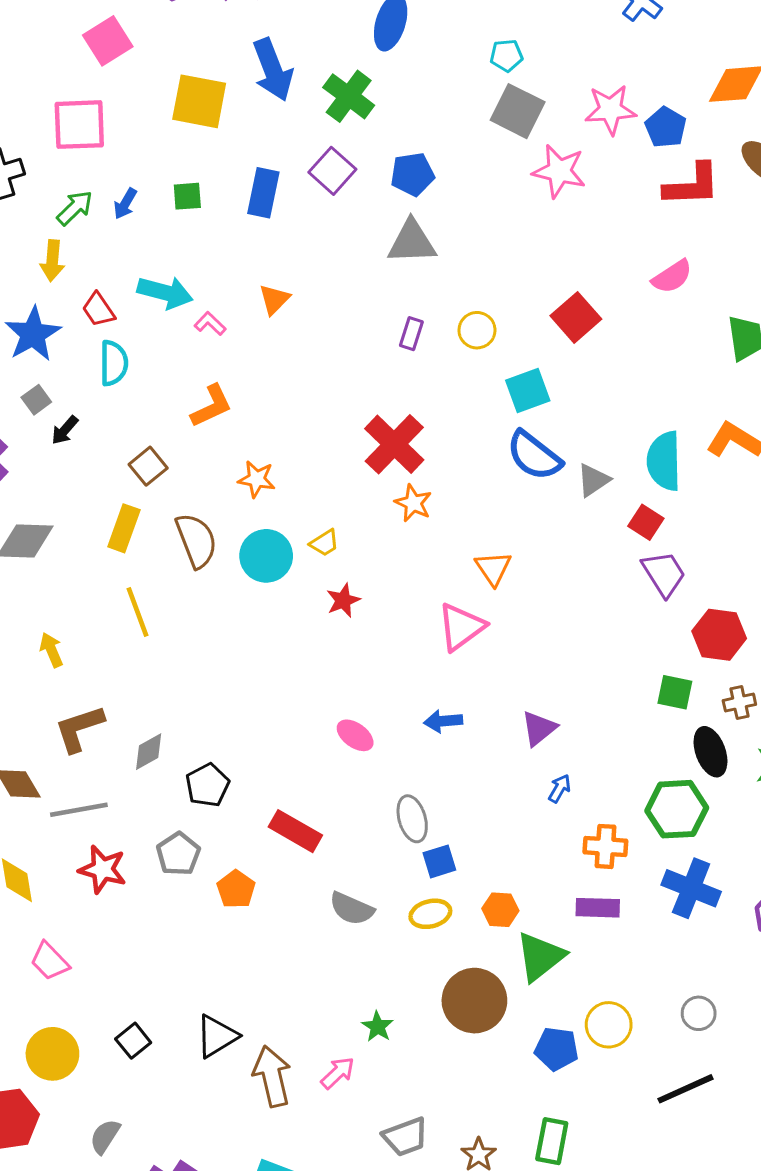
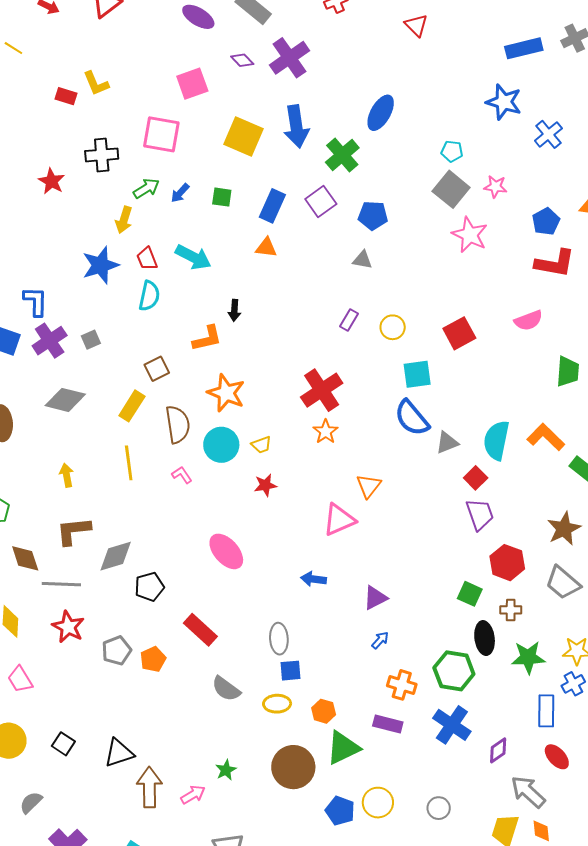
pink star: (610, 110) -> (495, 187), moved, size x0.7
gray triangle: (412, 242) -> (363, 260), size x0.6
orange triangle: (274, 299) -> (266, 248), moved, turned 40
pink L-shape: (210, 324) -> (182, 475), moved
gray square: (36, 400) -> (91, 340), moved
black arrow: (65, 430) -> (234, 310), moved, turned -50
orange star: (257, 479) -> (226, 393), size x1.5
pink ellipse: (355, 735) -> (226, 551), moved, size x1.5
gray diamond: (149, 752) -> (116, 556), size x1.4
gray pentagon: (178, 854) -> (117, 650), moved
black square: (133, 1041) -> (63, 744), turned -30

